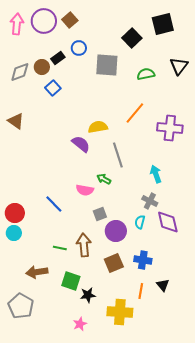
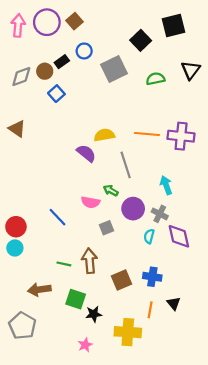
gray square: (107, 65) -> (114, 69), turned -30
orange line: (135, 113) -> (147, 134), moved, turned 55
purple circle: (116, 231) -> (133, 209), moved

